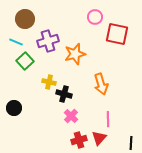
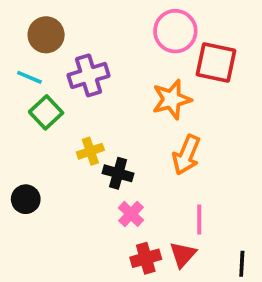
pink circle: (95, 17) -> (175, 31), size x1.5
orange star: (75, 54) -> (172, 99), moved
yellow cross: (49, 82) -> (90, 151), turned -32
orange arrow: (101, 84) -> (186, 155), turned 40

